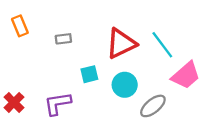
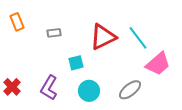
cyan circle: (125, 85) -> (89, 91), moved
purple L-shape: (58, 104) -> (49, 88), turned -50

